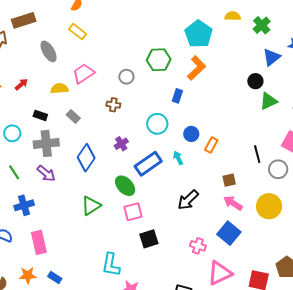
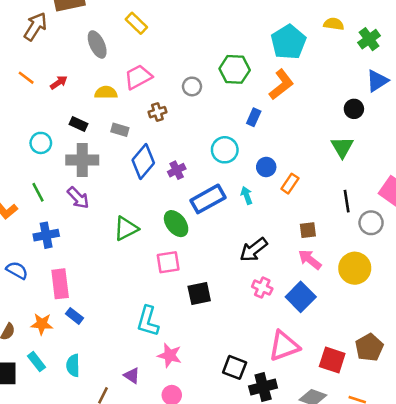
green triangle: (268, 101) -> (342, 147), moved, turned -42
brown cross: (113, 105) -> (157, 112), moved, turned -32
gray rectangle: (73, 117) -> (120, 130), turned -32
blue diamond: (86, 158) -> (143, 162), moved
green triangle: (91, 206) -> (126, 228), moved
pink square: (133, 212) -> (168, 262), moved
pink cross: (198, 246) -> (262, 288), moved
blue rectangle: (55, 277) -> (75, 316), moved

